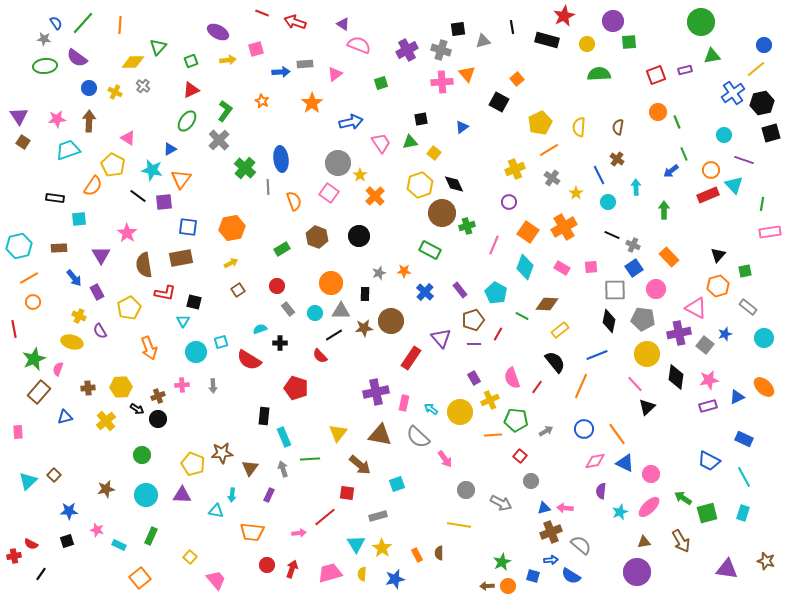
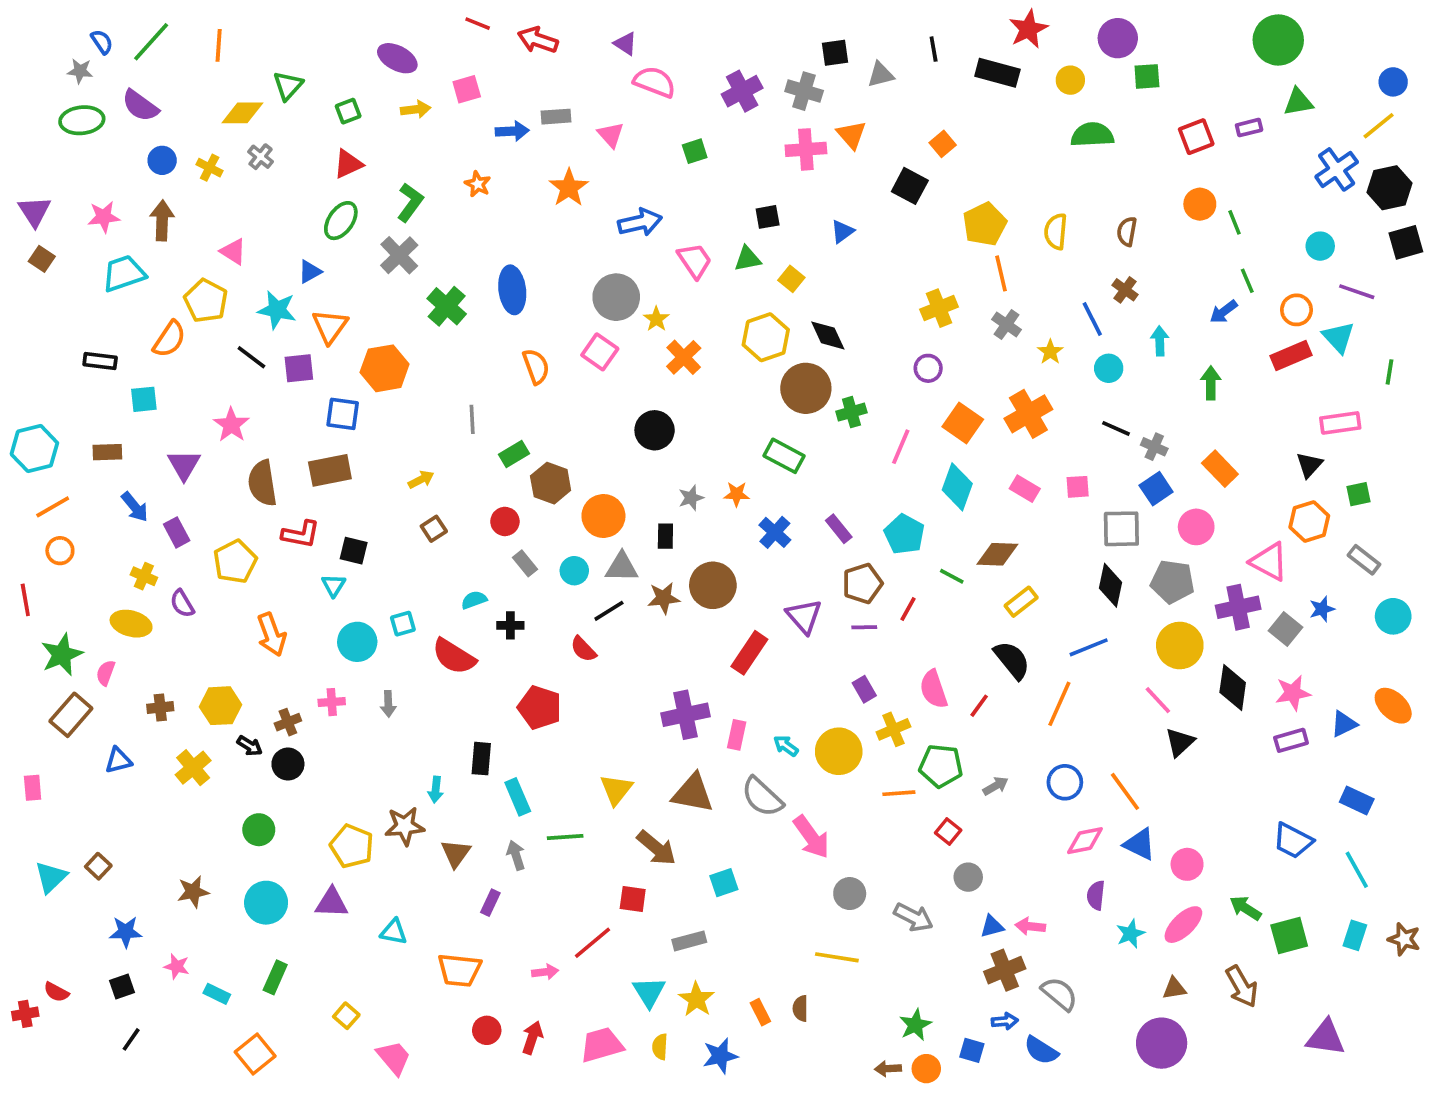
pink triangle: (335, 74) -> (611, 135), turned -35
orange line: (549, 150) -> (1001, 273), turned -72
gray line: (268, 187) -> (472, 419), moved
orange hexagon: (232, 228) -> (385, 368), moved
pink rectangle: (770, 232) -> (1340, 423), moved
brown hexagon: (317, 237) -> (551, 483), moved
pink arrow: (445, 459) -> (811, 837), size x1.4
cyan arrow: (232, 495) -> (436, 790), moved
brown star: (766, 561) -> (1404, 939), moved
black line: (41, 574) -> (131, 1039), moved

